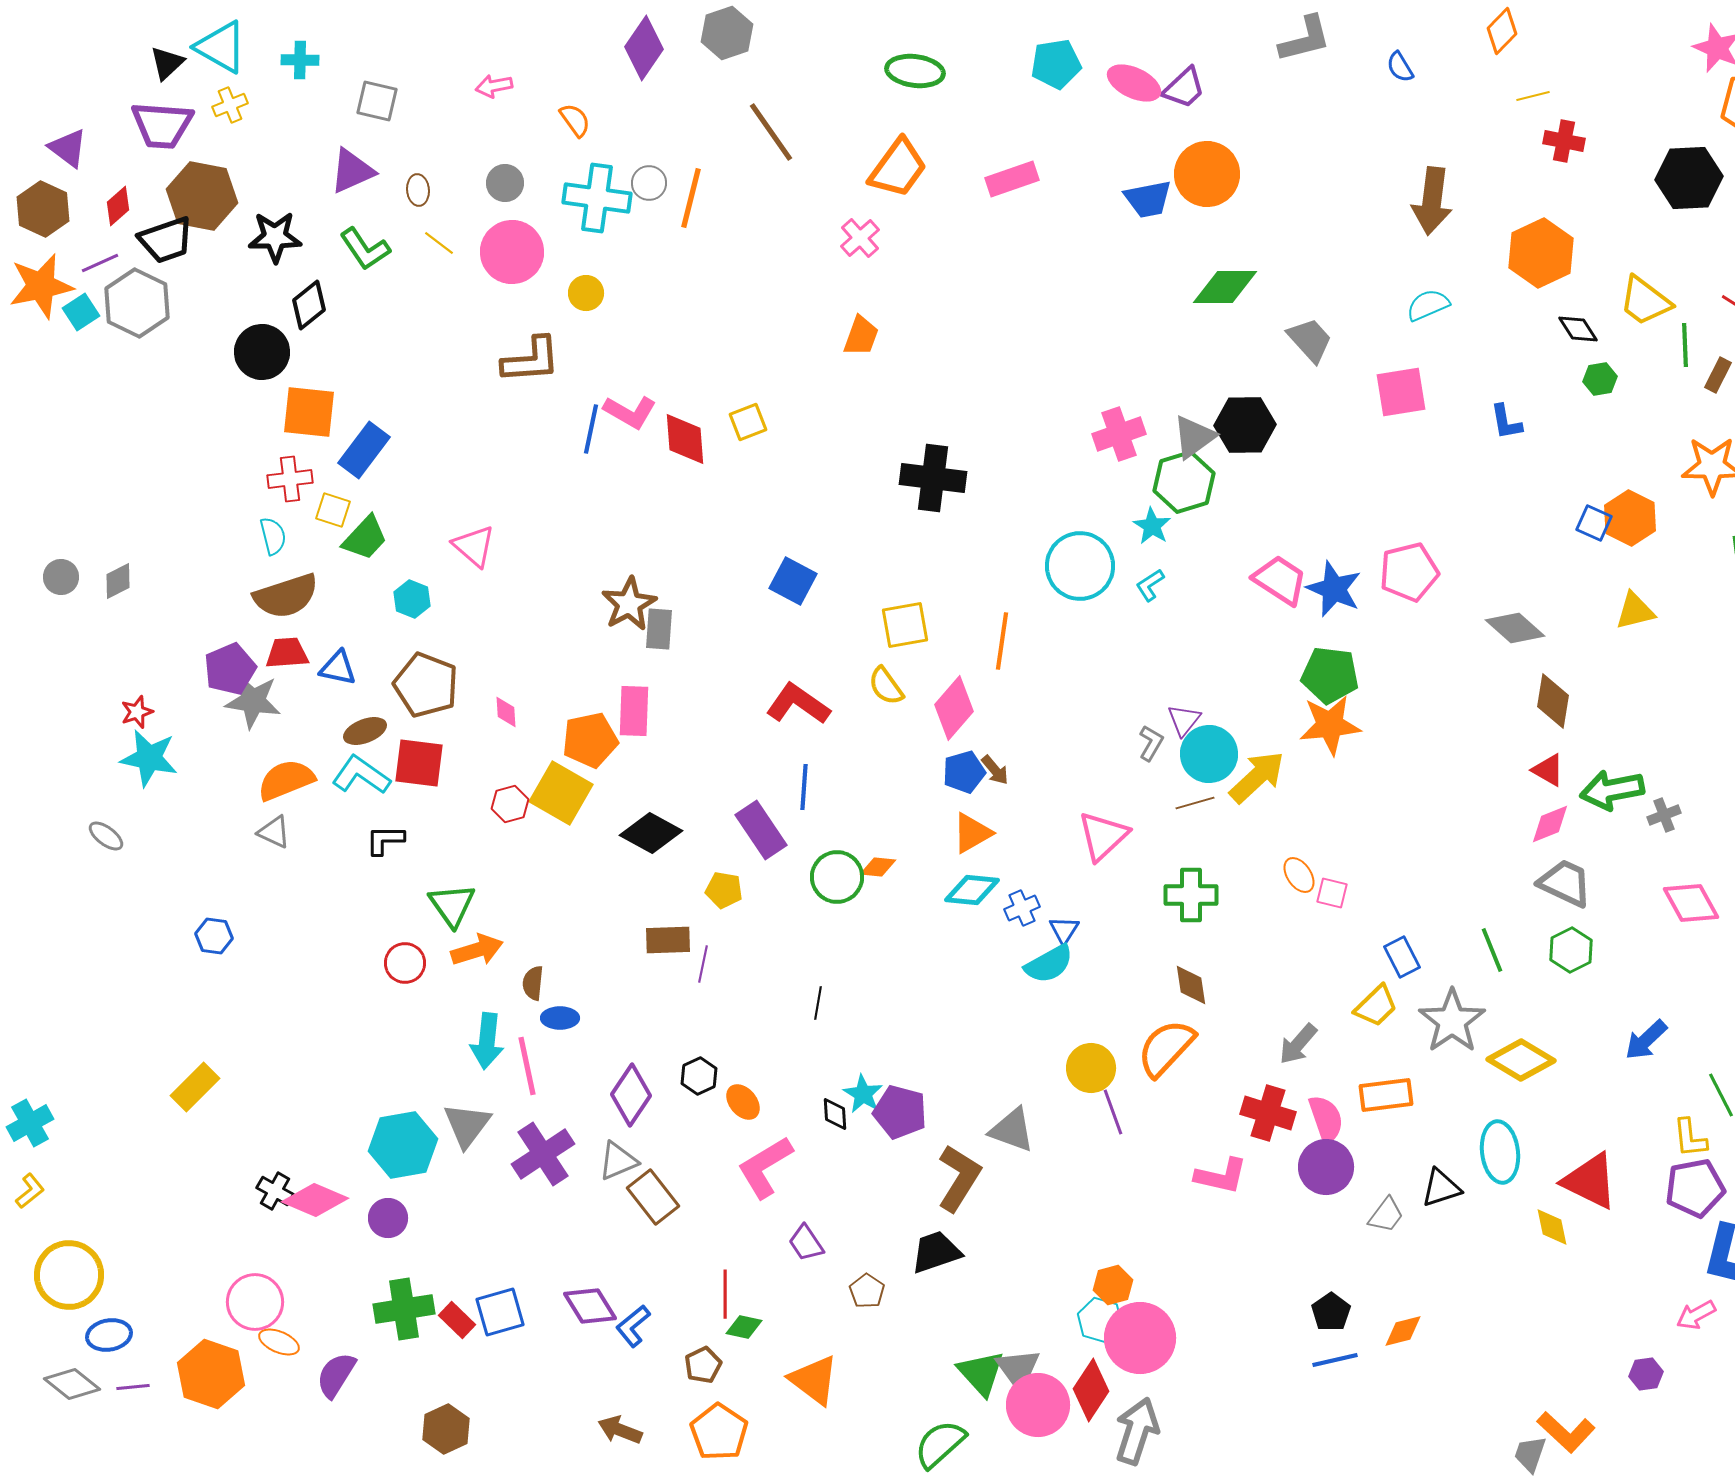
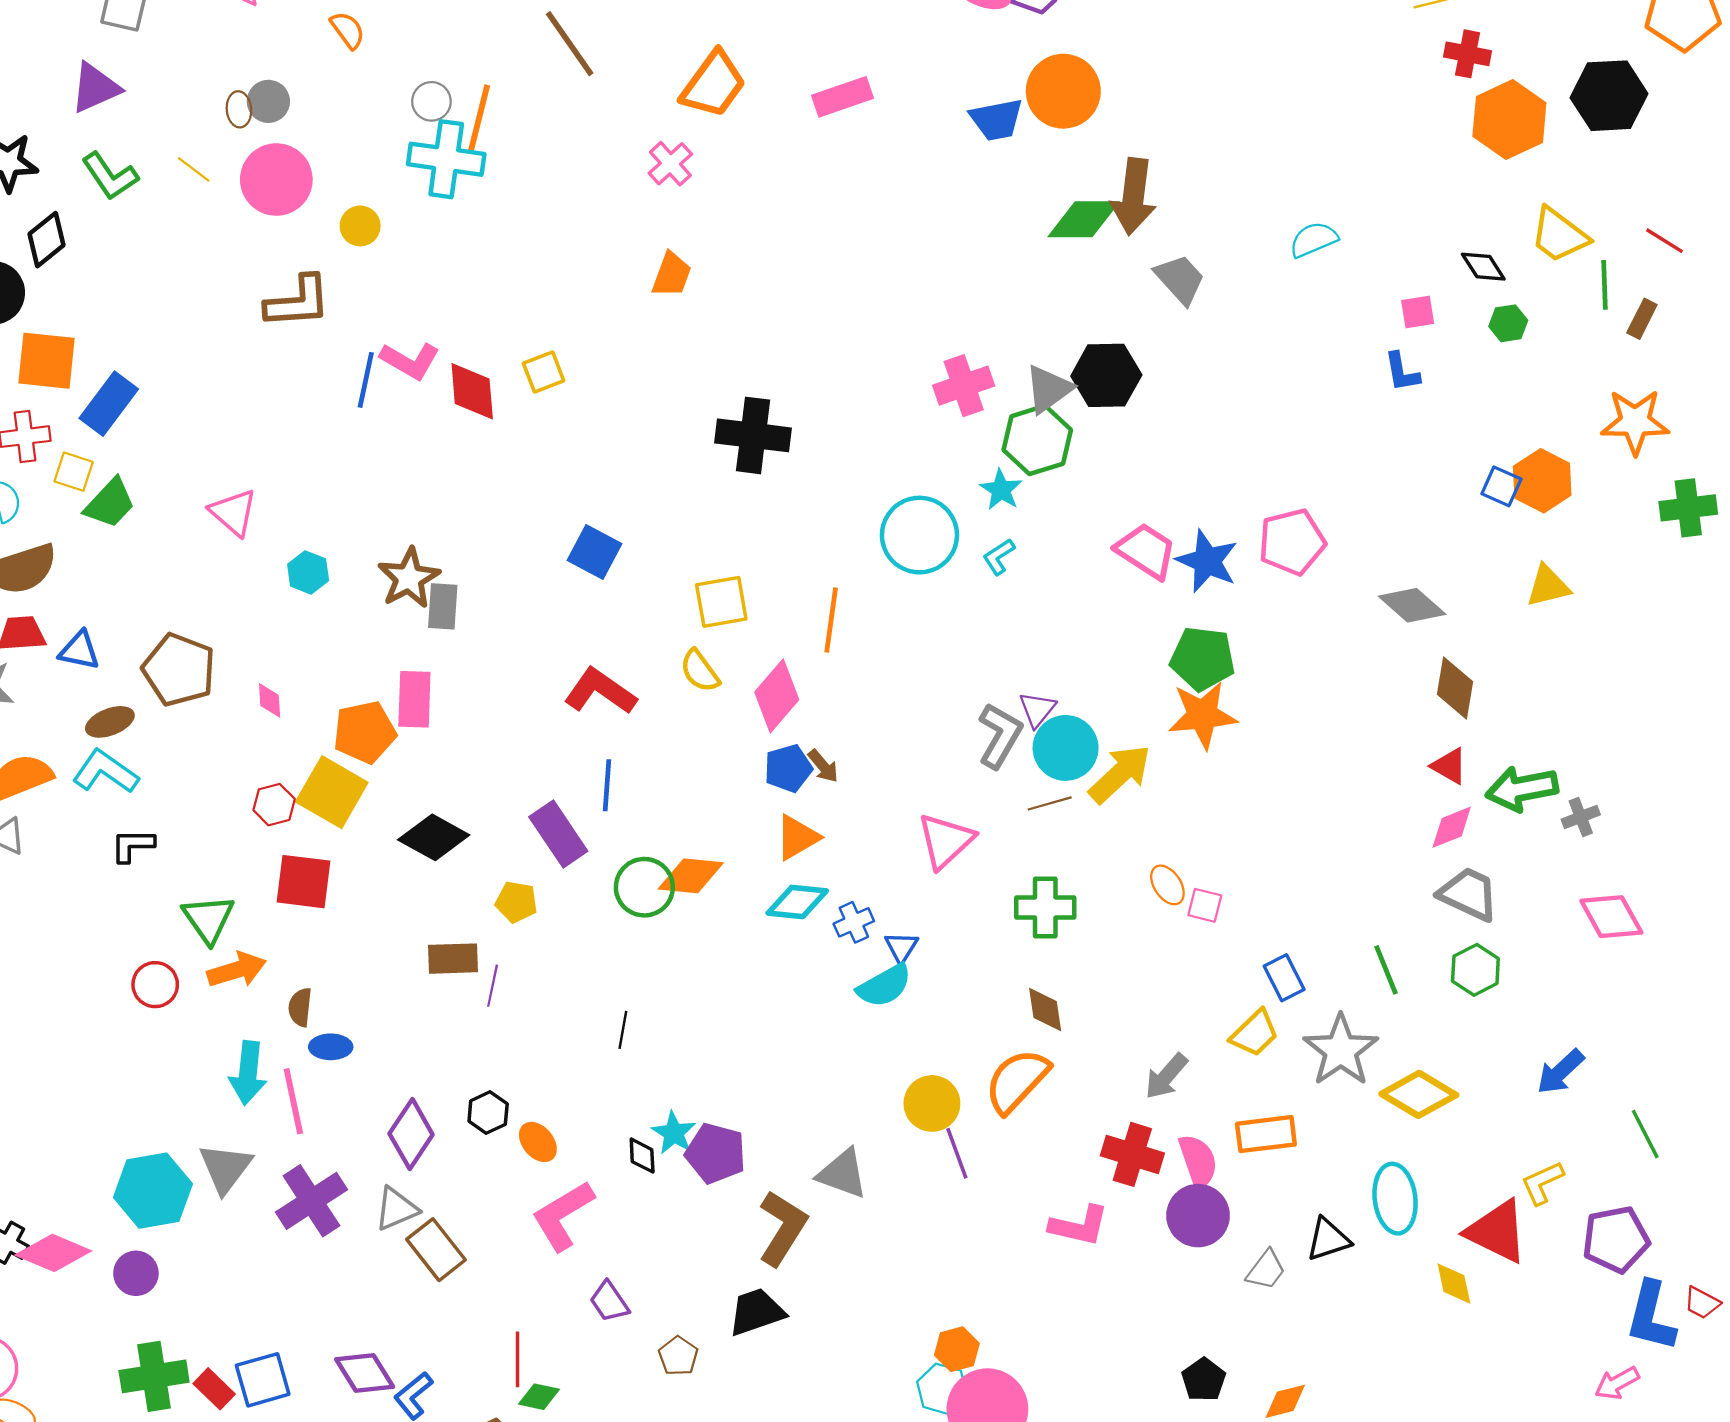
brown ellipse: (418, 190) -> (239, 109), moved
cyan cross: (597, 198) -> (446, 159), moved
brown arrow: (1432, 201) -> (1133, 197), moved
orange hexagon: (1541, 253) -> (1509, 120), moved
pink square: (1401, 392) -> (1418, 312), moved, size x0.6
cyan hexagon: (412, 599) -> (308, 572), moved
gray L-shape: (1151, 743) -> (1000, 735), size x1.6
red square: (419, 763) -> (304, 882), moved
orange diamond: (878, 867) -> (691, 876), size x1.6
yellow L-shape: (1690, 1138) -> (1542, 1183), moved, turned 72

